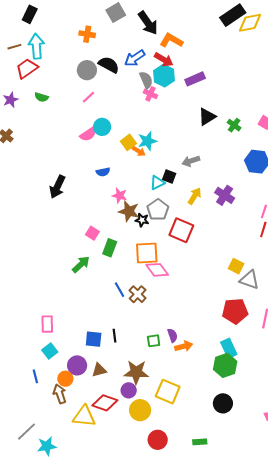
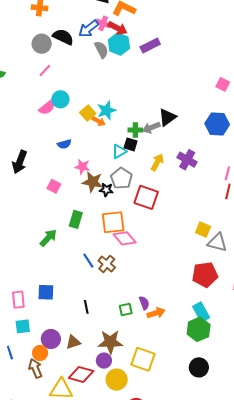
pink cross: (150, 94) -> (103, 23), moved
black triangle: (207, 117) -> (167, 117), moved
green cross: (234, 125) -> (135, 130), moved, turned -32
pink square: (92, 233) -> (54, 186), moved
blue square: (94, 339) -> (46, 292), moved
cyan square: (50, 351) -> (23, 326), turned 35

